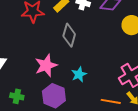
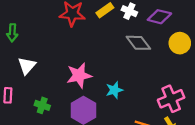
gray diamond: (69, 35) -> (138, 43), moved, turned -60

